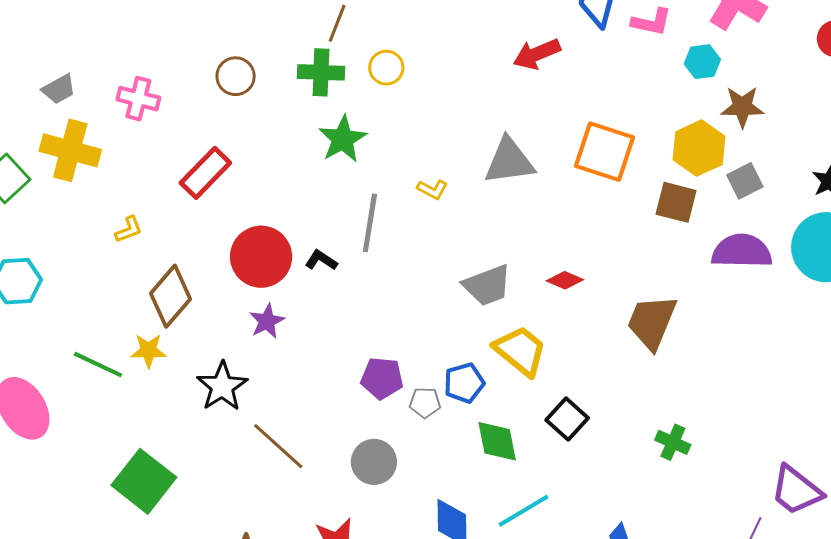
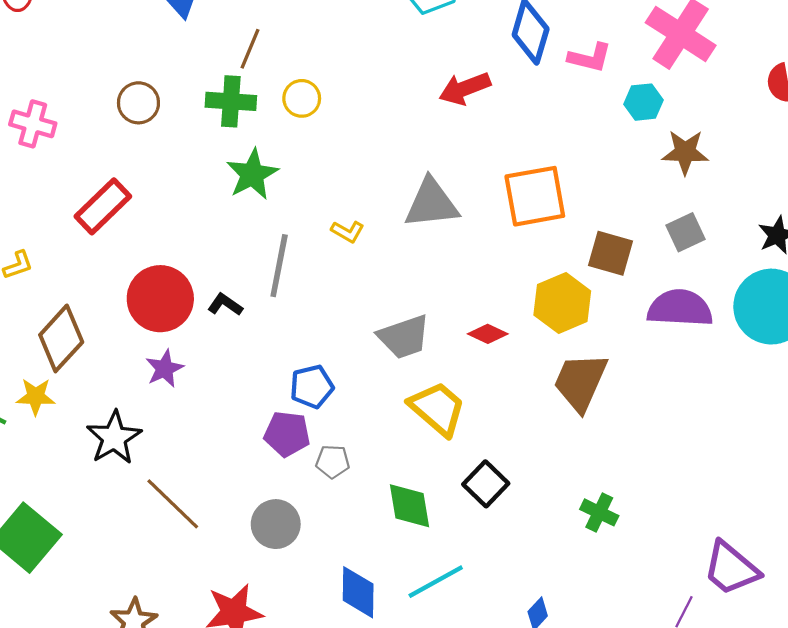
yellow hexagon: (699, 148) -> (562, 303), moved
orange square: (605, 152) -> (535, 196), turned -30
blue pentagon: (464, 383) -> (312, 387), moved

